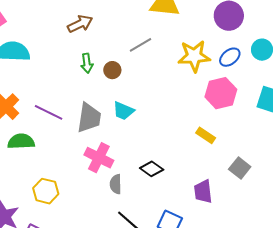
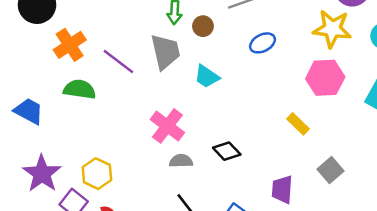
yellow star: (194, 56) -> (332, 29), moved
blue ellipse: (230, 57) -> (262, 43), moved
gray trapezoid: (89, 118) -> (165, 52), moved, turned -32
gray semicircle: (116, 184) -> (181, 161), turned 78
yellow hexagon: (46, 191) -> (97, 174), moved

